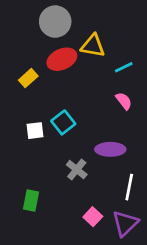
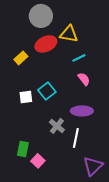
cyan line: (124, 67) -> (79, 58), moved
pink semicircle: (124, 101) -> (84, 79), moved
white line: (129, 187) -> (76, 138), moved
pink square: (93, 217) -> (38, 161), moved

